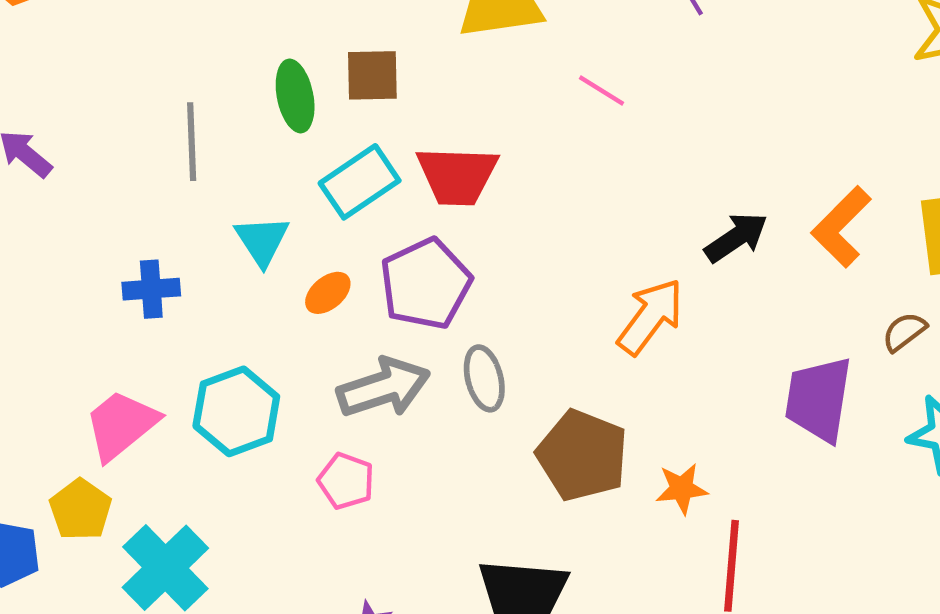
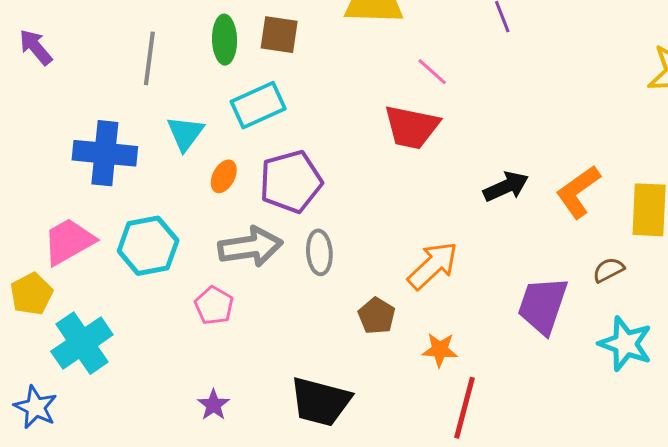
red trapezoid: (457, 176) -> (412, 127), moved
blue cross: (151, 289) -> (105, 153), size x1.6
orange ellipse: (328, 293) -> (224, 176), turned -32
orange arrow: (650, 317) -> (433, 265), moved
brown pentagon: (582, 455) -> (377, 316), size x0.6

